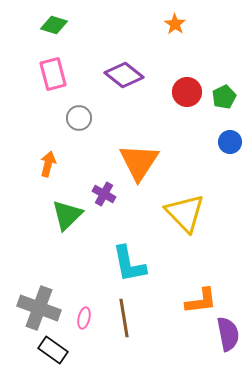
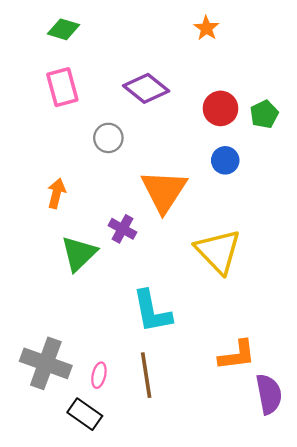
gray circle: (79, 118) -> (108, 138), moved
blue circle: (230, 142) -> (225, 160), moved
black rectangle: (53, 350) -> (85, 414), moved

